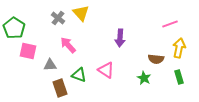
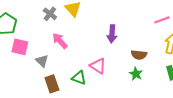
brown semicircle: (156, 59) -> (139, 55), moved
gray triangle: (50, 65) -> (42, 61), turned 48
green triangle: (79, 75) -> (79, 78), moved

